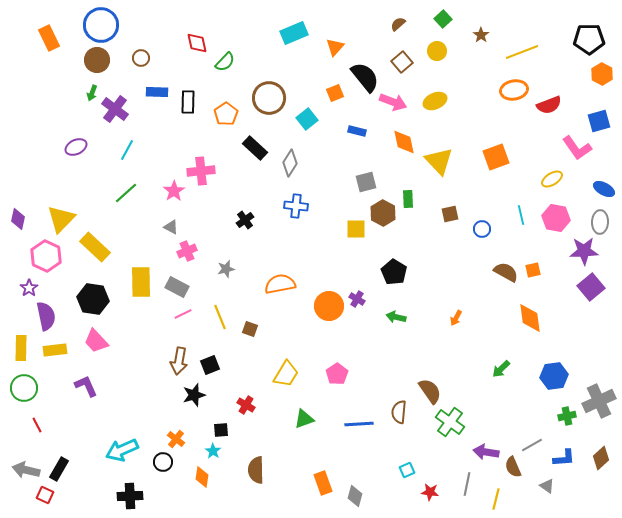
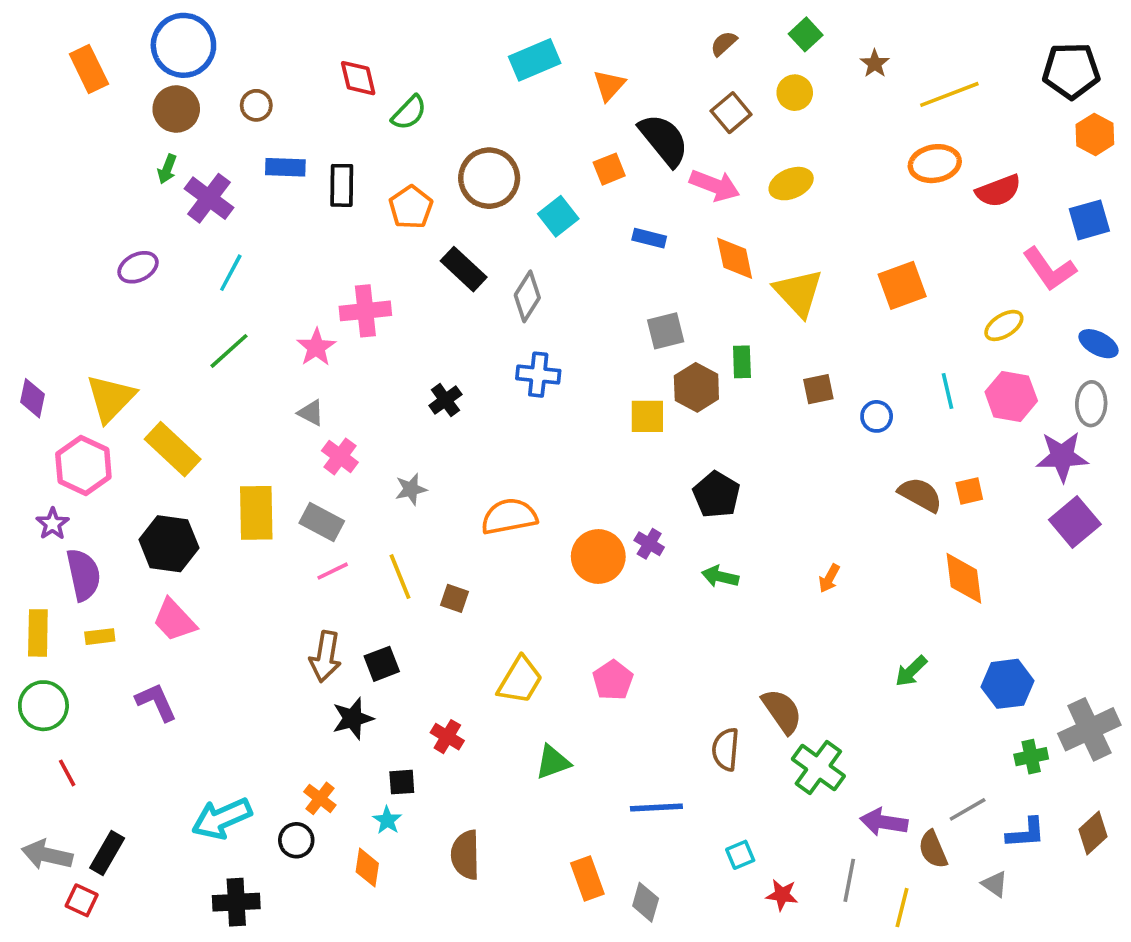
pink cross: (187, 251) -> (340, 456), turned -30
yellow rectangle: (55, 350) -> (100, 637), size x0.7
blue line: (359, 424) -> (656, 808), moved

